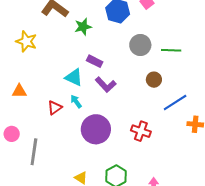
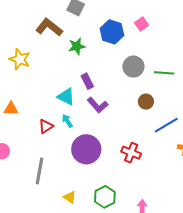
purple rectangle: (95, 61) -> (87, 81), turned 35
gray line: (34, 152) -> (40, 171), moved

